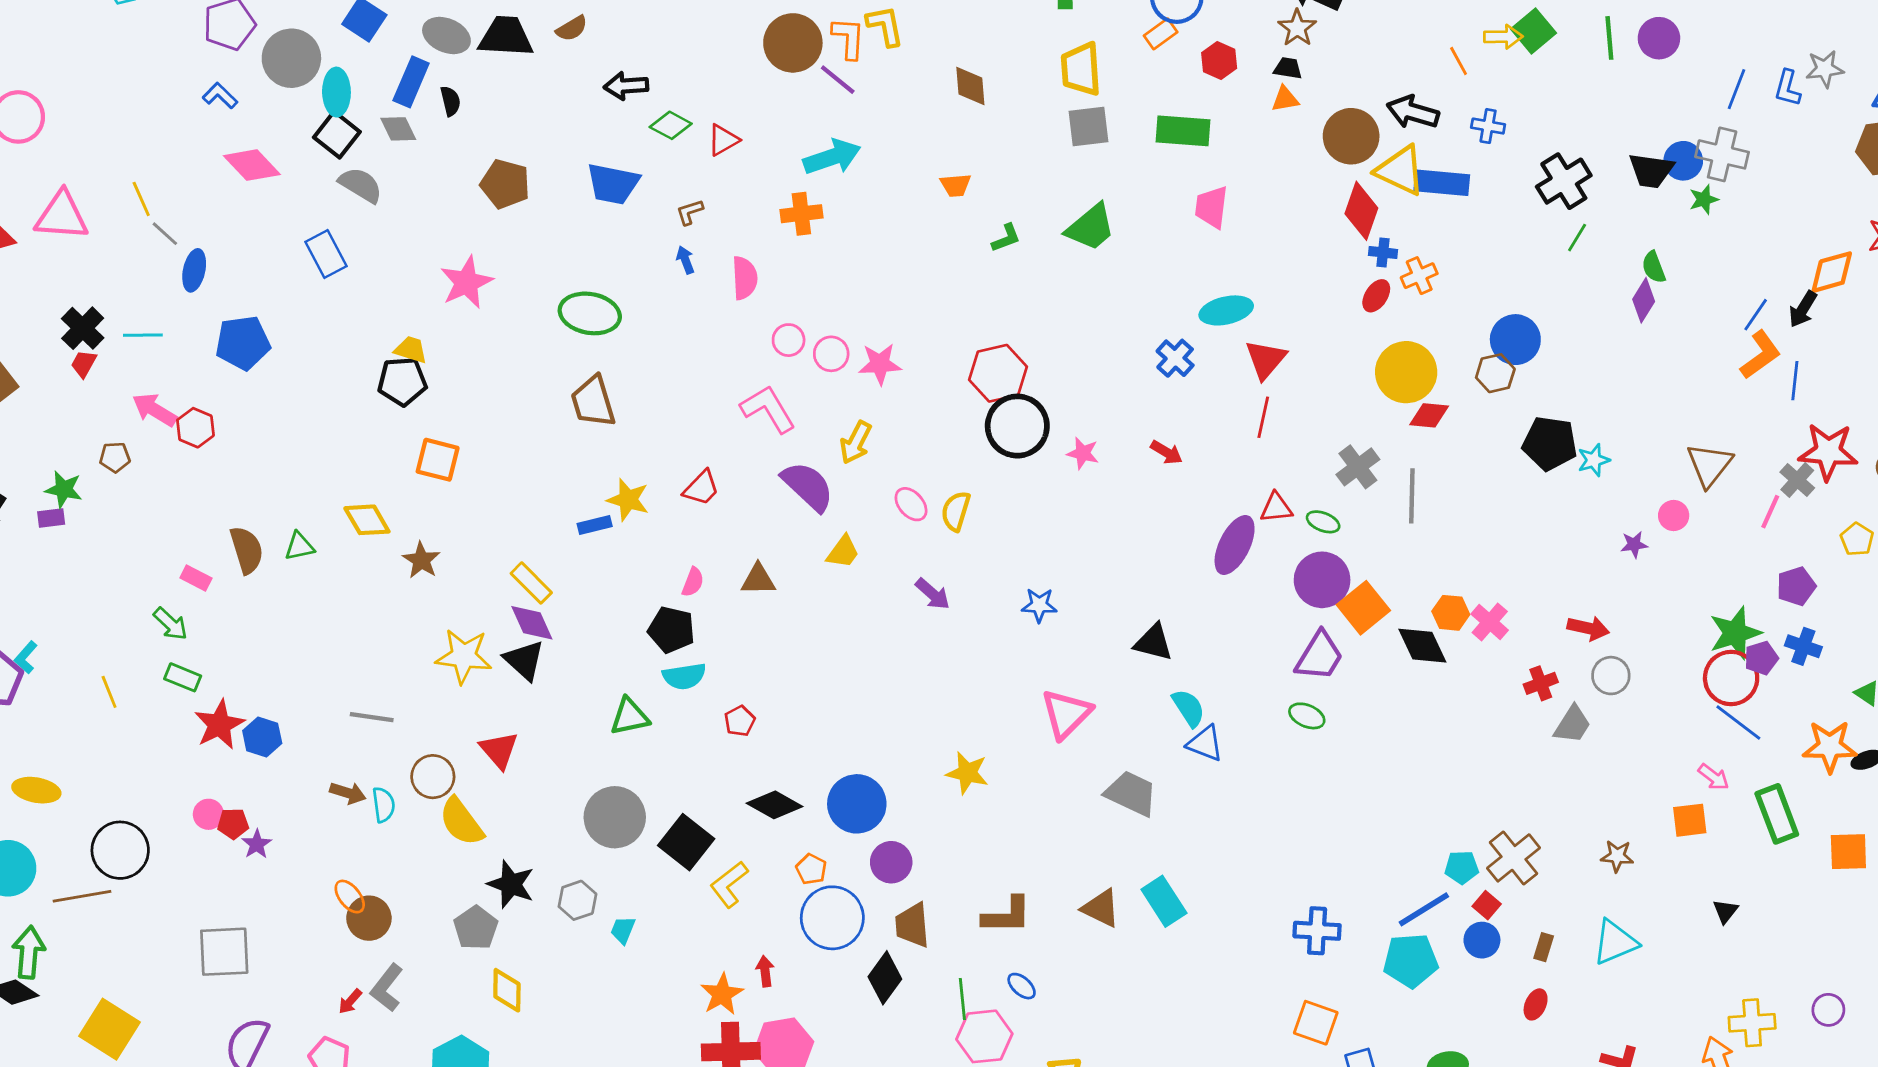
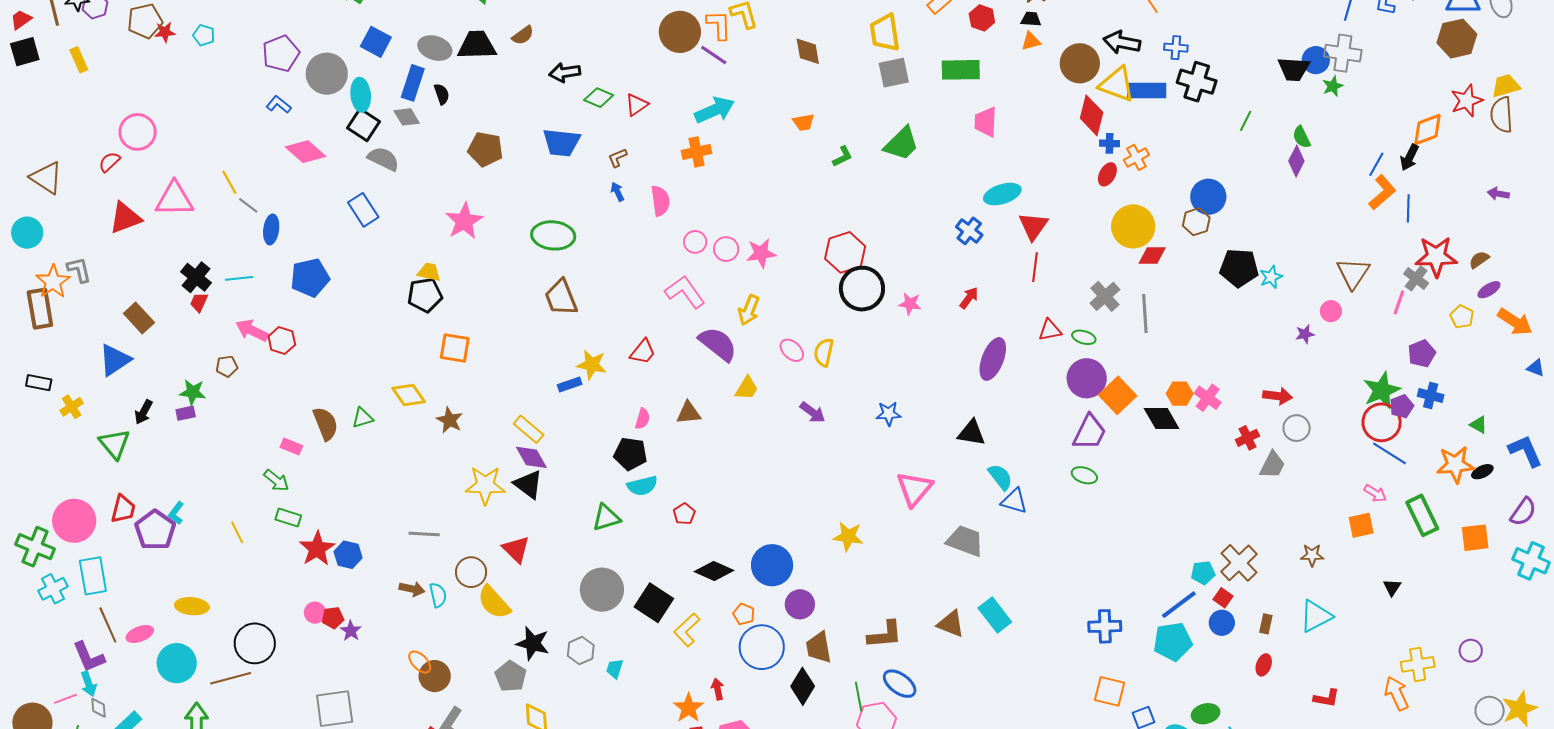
black cross: (1564, 181) -> (1197, 82), moved, turned -36
red arrow: (1166, 452) -> (969, 298), turned -80
purple ellipse: (1235, 545) -> (993, 359), moved
blue ellipse: (1022, 986) -> (900, 684), size x1.6

